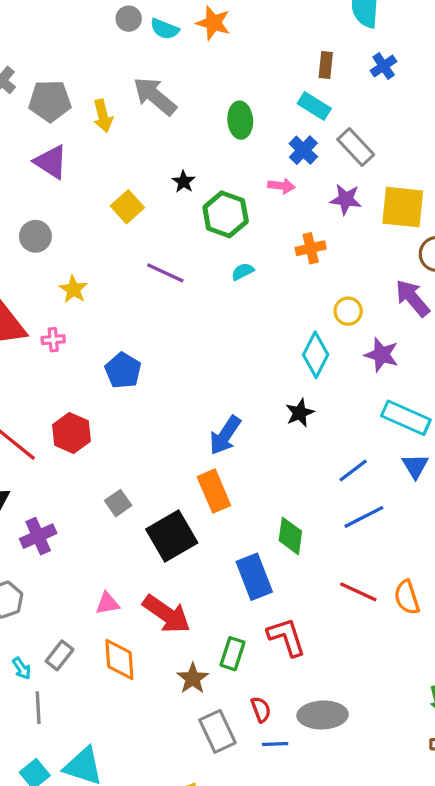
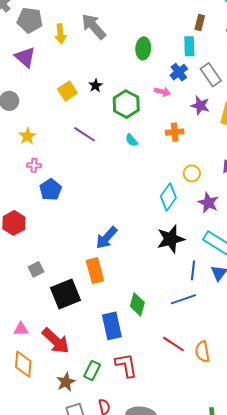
cyan rectangle: (314, 106) -> (189, 46), turned 48
black star: (184, 182) -> (96, 86), moved
cyan semicircle: (243, 272) -> (131, 140), turned -112
pink cross: (53, 340) -> (34, 165), moved
black star: (300, 413) -> (171, 239), moved, size x1.6
blue line: (353, 470) -> (193, 270), moved, turned -54

